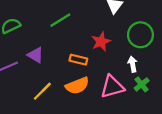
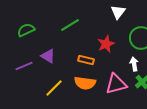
orange semicircle: (77, 86) -> (85, 83), turned 30

